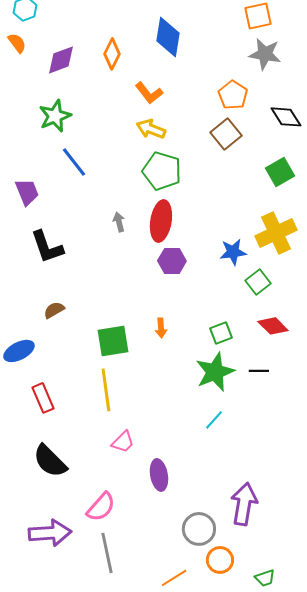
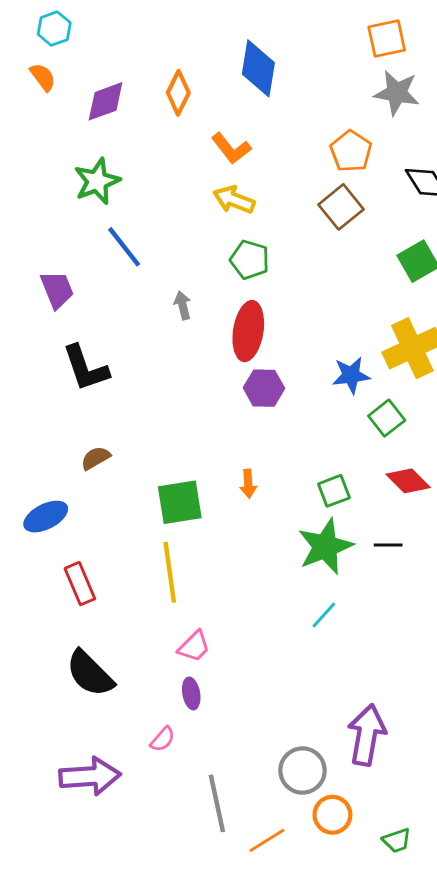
green pentagon: (162, 171) -> (250, 260), size x0.7
gray arrow: (119, 222) -> (183, 305), moved
purple ellipse: (159, 475) -> (191, 693), moved, size x0.7
pink semicircle: (101, 507) -> (163, 739), size x0.6
gray line: (107, 553) -> (217, 803), moved

